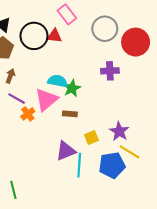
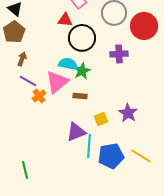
black circle: (34, 36) -> (82, 38), moved
yellow line: (129, 152) -> (141, 156), moved
blue pentagon: (112, 165) -> (111, 156), moved

